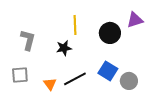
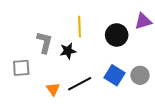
gray L-shape: (28, 40) -> (45, 42), moved
gray square: (20, 75) -> (21, 68), moved
gray circle: (129, 81) -> (140, 75), moved

